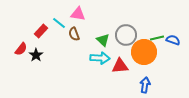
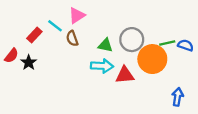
pink triangle: (78, 14) -> (77, 16), turned -42
green triangle: (103, 40) -> (105, 45), turned -32
blue arrow: (145, 85) -> (178, 97), moved

